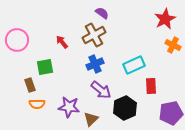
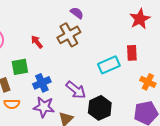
orange cross: (173, 45) -> (148, 82), moved
blue cross: (95, 64) -> (42, 83), moved
red rectangle: (151, 86) -> (132, 53), moved

